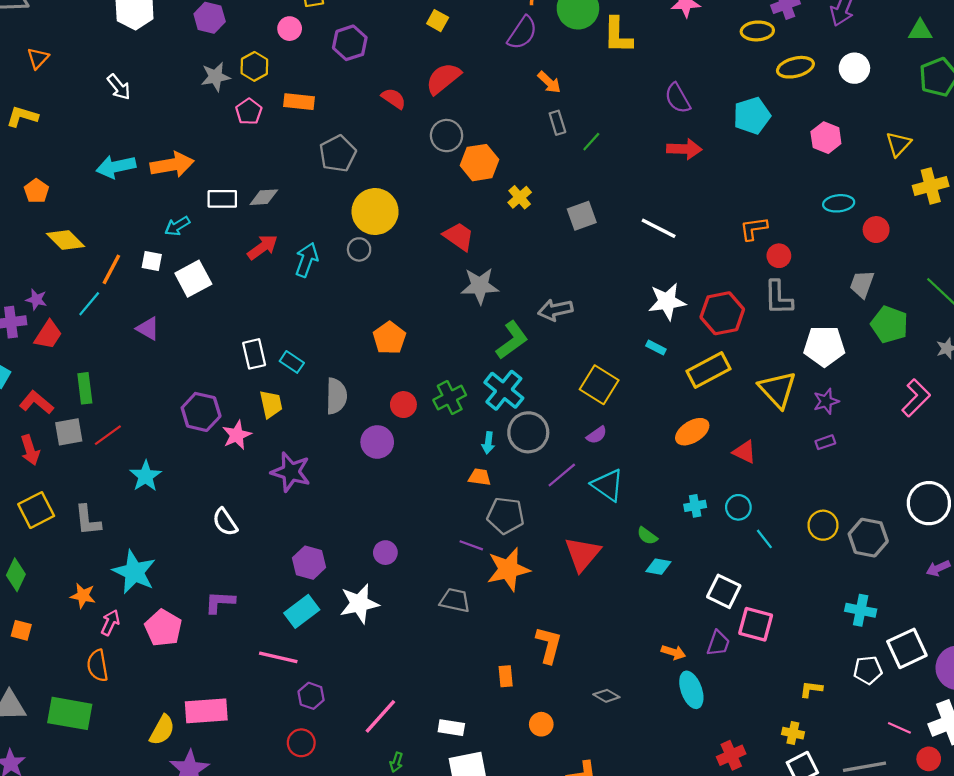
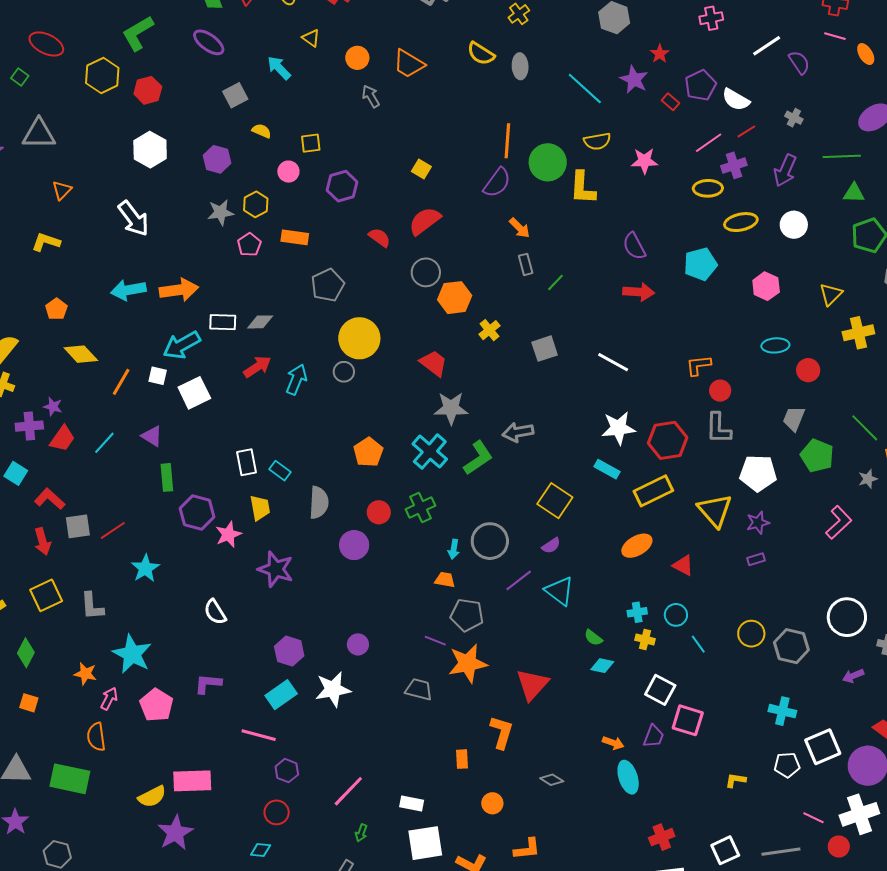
white arrow: (119, 87) -> (133, 219), size x1.5
cyan arrow: (177, 226) -> (182, 345), size x1.6
cyan line: (89, 304) -> (104, 443), moved
cyan rectangle: (656, 348) -> (607, 469), size x1.4
green rectangle: (85, 388) -> (167, 477), moved
cyan cross: (504, 390) -> (430, 452), moved
red triangle: (583, 554) -> (532, 685), moved
yellow semicircle: (162, 730) -> (152, 797), turned 32
yellow cross: (793, 733) -> (645, 639), moved

